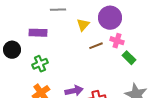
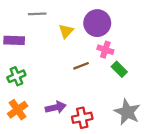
brown line: (96, 46) -> (81, 66), moved

